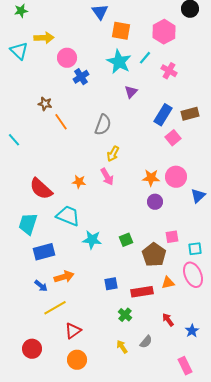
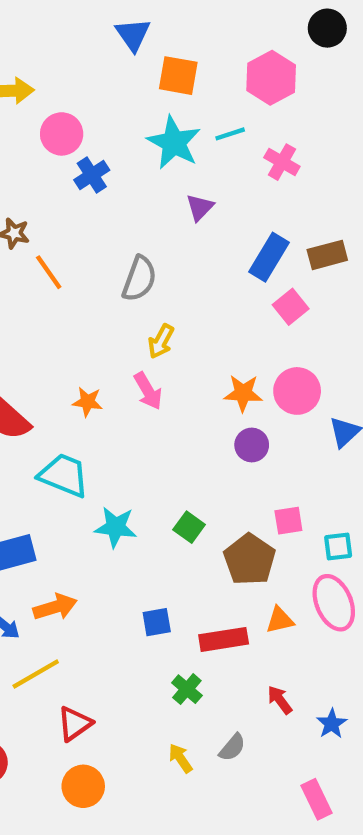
cyan line: (145, 58) -> (230, 134), turned 32
green square: (126, 240) -> (189, 527), turned -32

